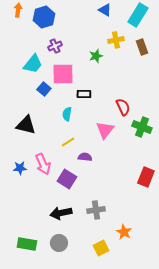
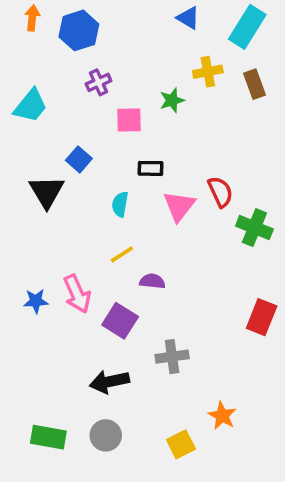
cyan trapezoid: (33, 64) -> (30, 106), moved
pink square: (63, 74) -> (129, 120), moved, size x0.7
black triangle: (26, 125) -> (47, 192), moved, turned 45
pink triangle: (105, 130) -> (179, 206), moved
gray cross: (96, 210) -> (172, 357), moved

